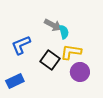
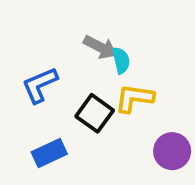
purple circle: (80, 72) -> (172, 151), moved
blue rectangle: (15, 81) -> (49, 153), moved

